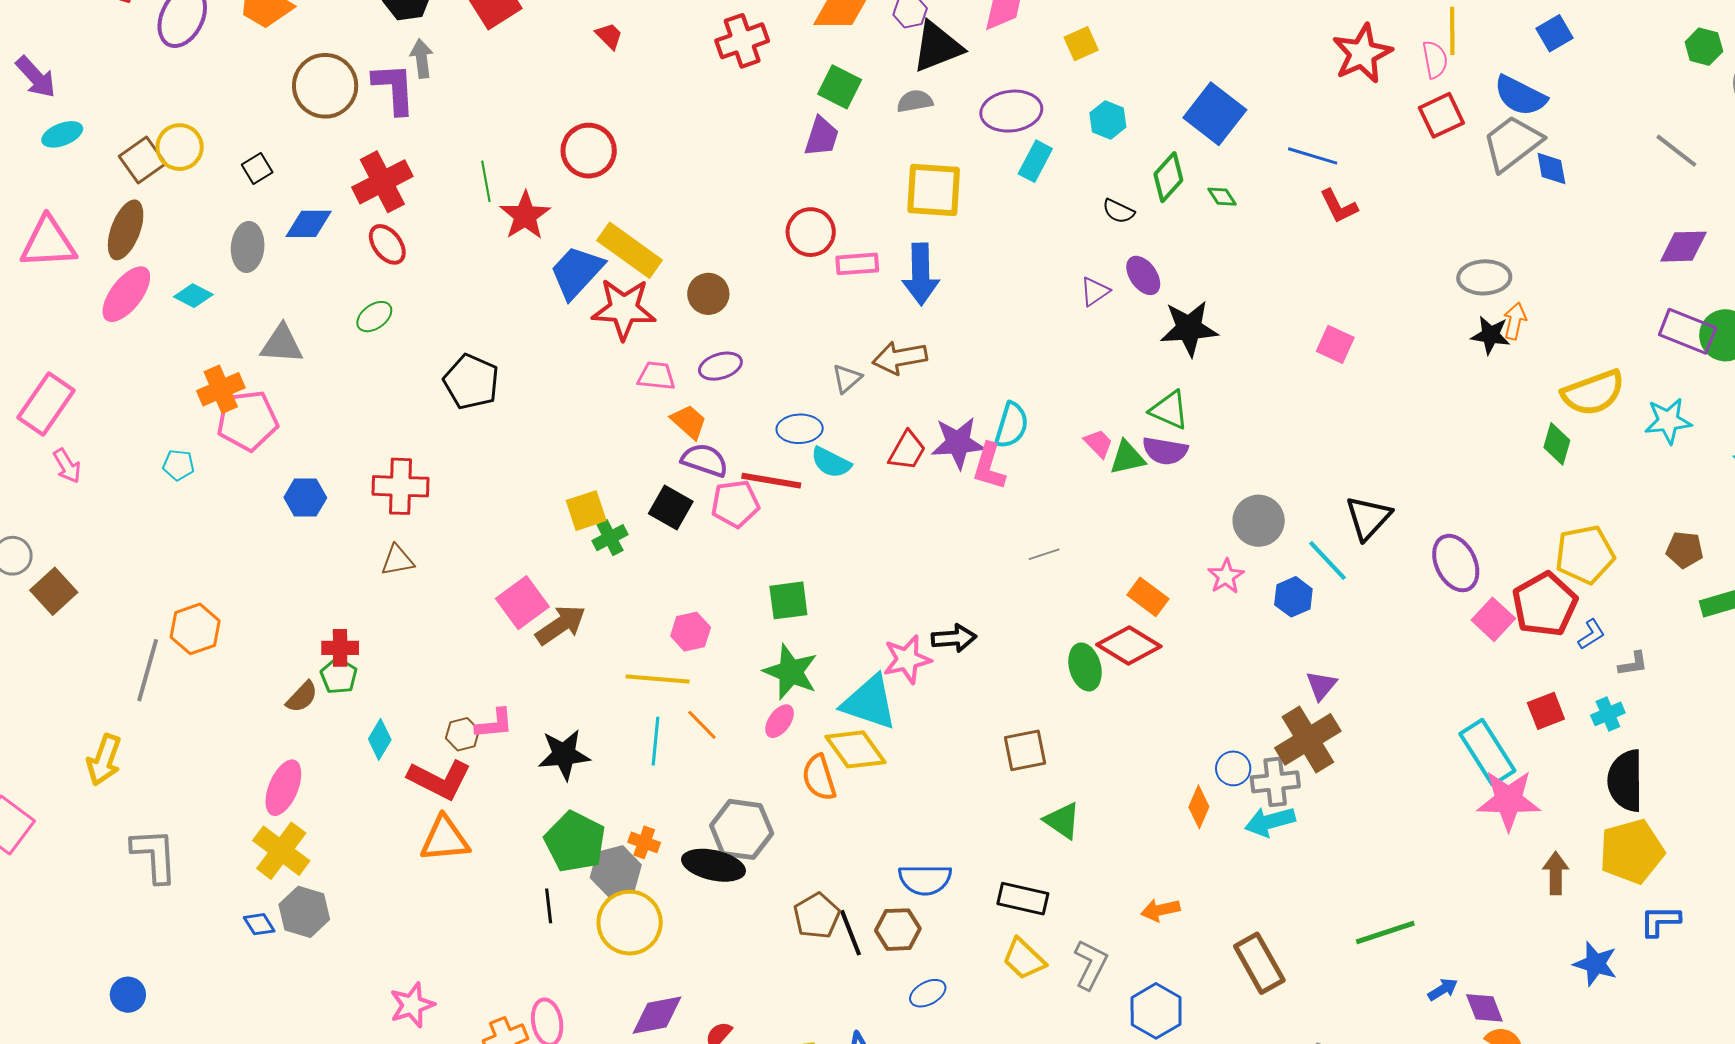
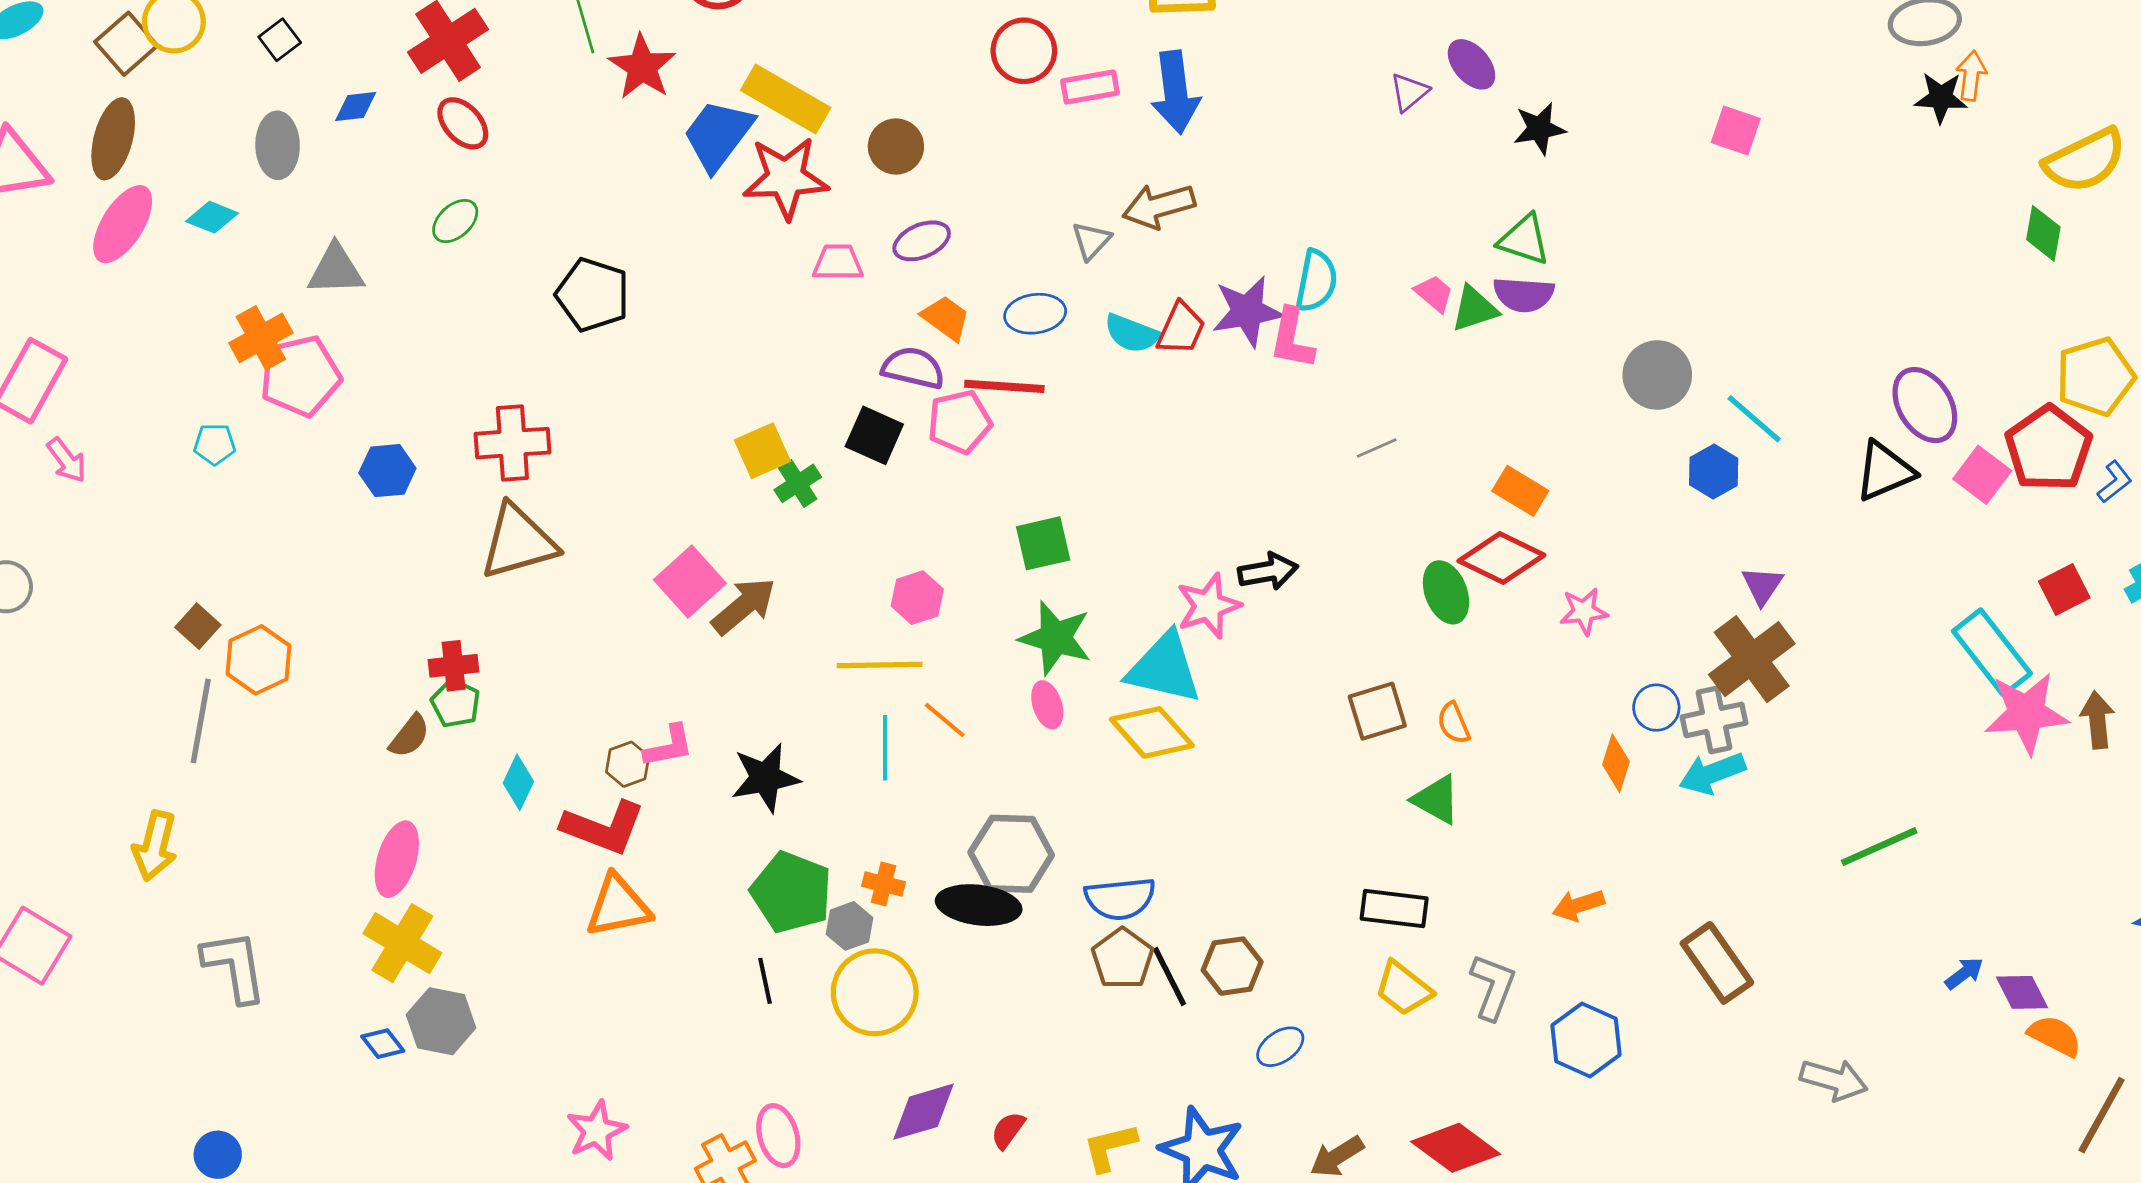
blue diamond: (309, 224) -> (356, 107), size x0.7
black star: (1189, 328) -> (1539, 129), size x0.7
orange trapezoid: (689, 422) -> (946, 318), moved
cyan semicircle: (831, 462) -> (1132, 333), moved
black triangle: (1368, 518) -> (1885, 471), moved, turned 30
brown triangle: (397, 560) -> (518, 542), size x1.8
pink star: (1226, 576) -> (1584, 611), moved, turned 30
brown square: (54, 591) -> (198, 626), moved, size x0.7
pink ellipse: (780, 721) -> (1047, 705), turned -48
orange semicircle: (819, 778) -> (1454, 723), moved, size x0.7
gray hexagon: (616, 871) -> (849, 926), size x0.7
brown arrow: (1556, 873) -> (2097, 720), moved
blue semicircle: (925, 880) -> (1120, 899), moved
green line: (1385, 932) -> (1879, 847), moved

